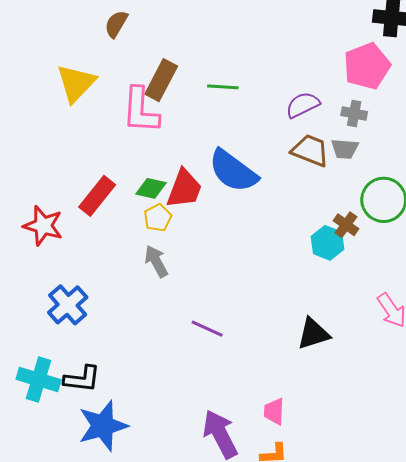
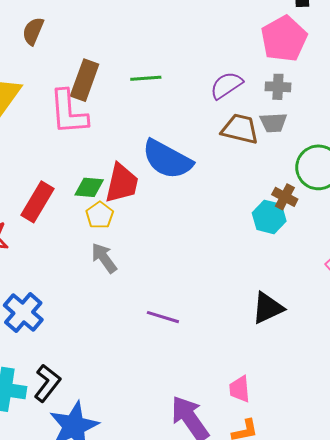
black L-shape: (82, 379) -> (47, 383), turned -51

